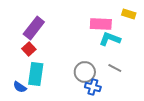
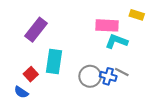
red square: (29, 49) -> (31, 74), moved
cyan rectangle: (36, 74) -> (54, 61), moved
blue cross: (93, 87) -> (108, 76), moved

